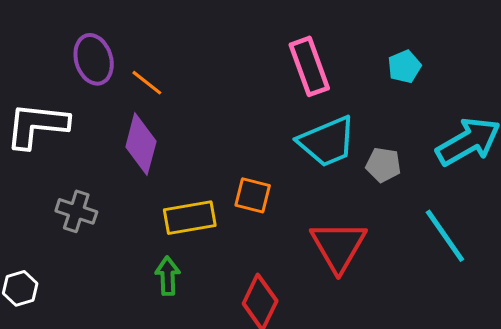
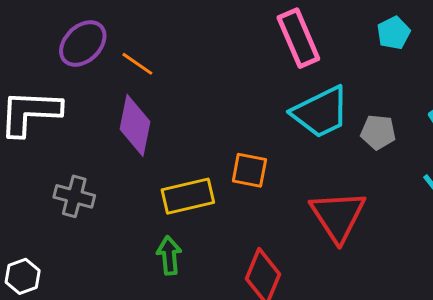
purple ellipse: (94, 59) -> (83, 44), turned 66

